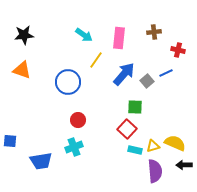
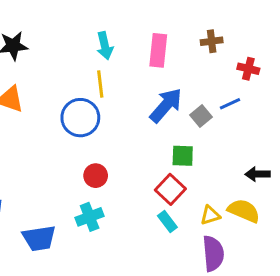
cyan arrow: (84, 35) -> (105, 46), turned 42
yellow line: (96, 60) -> (100, 84), moved, turned -42
cyan rectangle: (135, 150) -> (167, 221), moved, turned 40
black arrow: (184, 165) -> (257, 174), moved

